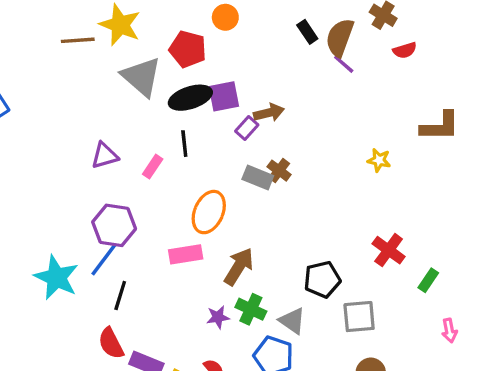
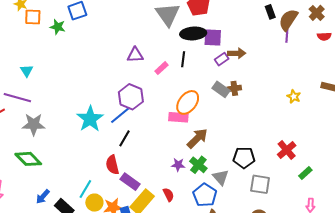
purple line: (344, 64) -> (287, 36), turned 40
brown cross: (279, 171) -> (234, 88), turned 32
pink rectangle: (186, 254) -> (178, 117), moved

